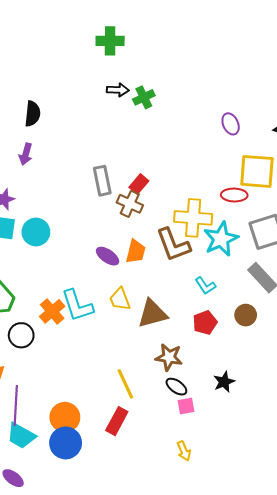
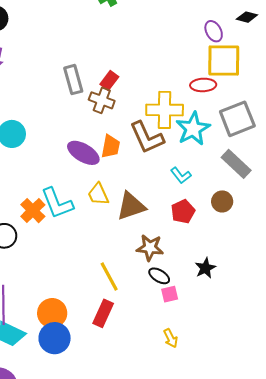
purple ellipse: (231, 124) -> (214, 31), moved
purple ellipse: (108, 256) -> (83, 153), size x1.4

